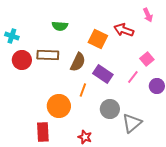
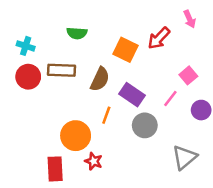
red arrow: (124, 30) -> (159, 38), turned -66
cyan cross: (12, 36) -> (26, 46), moved
gray circle: (110, 109) -> (145, 125), moved
gray triangle: (132, 123) -> (184, 157), moved
red star: (85, 137) -> (94, 161), moved

